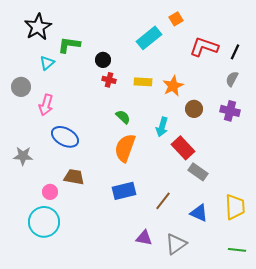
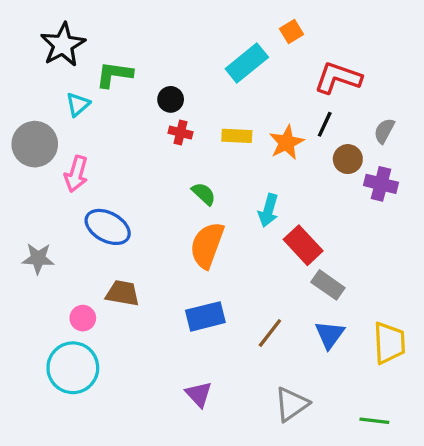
black line: (235, 52) -> (325, 124), moved
gray circle: (21, 87) -> (35, 144), size x1.4
brown circle: (194, 109) -> (348, 159), moved
blue triangle: (199, 213) -> (330, 335), moved, turned 42
purple triangle: (144, 238) -> (199, 394), moved, turned 36
green line: (237, 250) -> (374, 421), moved

